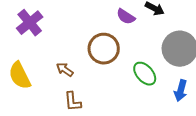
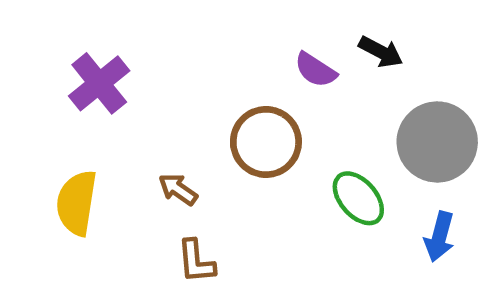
yellow semicircle: (20, 76) -> (77, 203), turned 36

